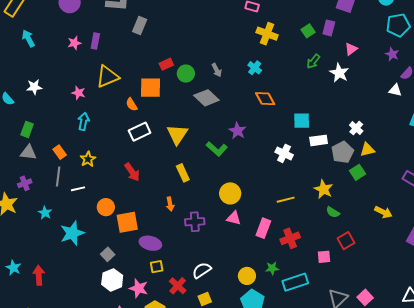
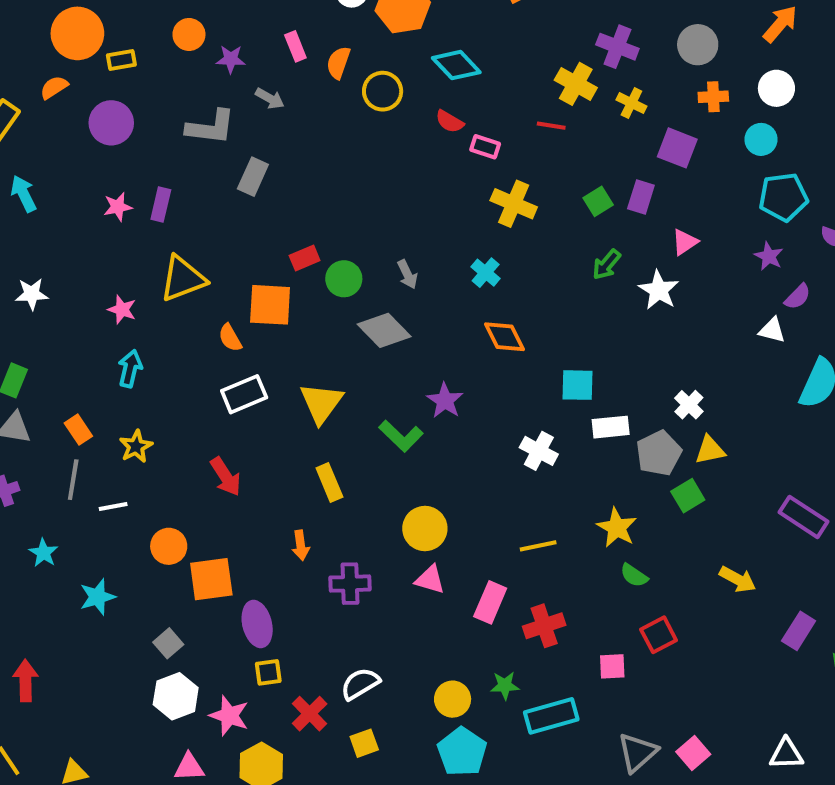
cyan star: (72, 233) -> (97, 597), size x0.7
purple ellipse: (150, 243) -> (257, 624), turned 60

